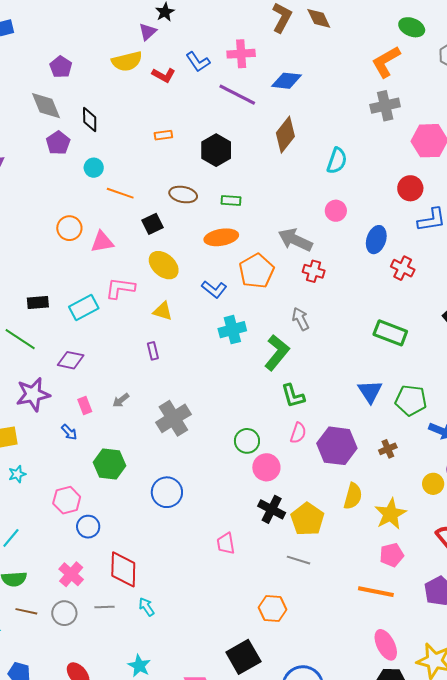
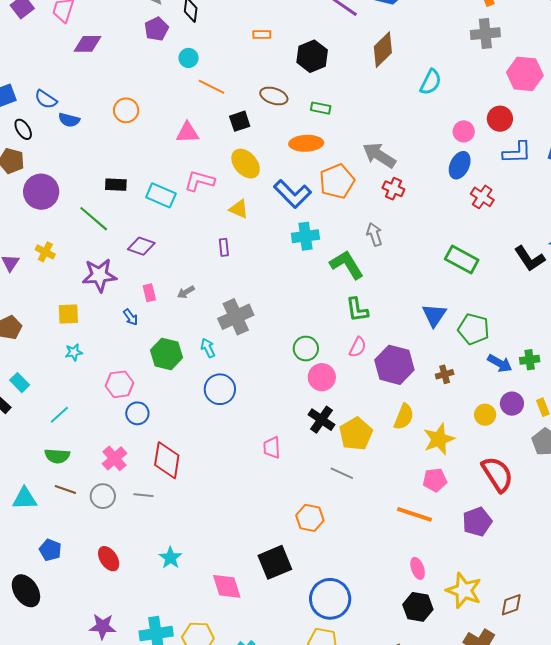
pink circle: (336, 211) -> (464, 131), moved
orange circle: (69, 228) -> (126, 110), moved
blue L-shape: (214, 289) -> (293, 194), size x1.5
cyan rectangle: (84, 307) -> (161, 195), turned 44
green L-shape: (277, 353) -> (347, 265), turned -78
cyan arrow: (146, 607) -> (208, 348), moved
pink ellipse: (386, 645) -> (418, 568), size x0.7

